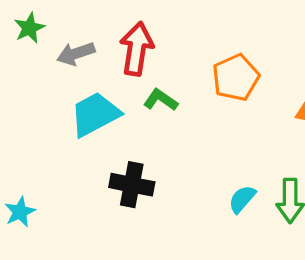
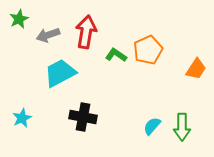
green L-shape: (161, 100) -> (116, 55), moved
cyan star: (20, 212) -> (22, 118), moved

